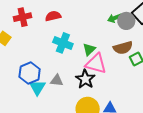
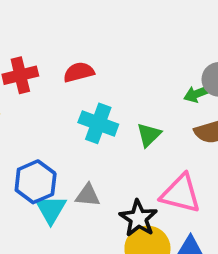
green arrow: (115, 18) -> (197, 94), moved
pink triangle: (96, 64) -> (181, 194), moved
black star: (85, 79) -> (138, 218), moved

